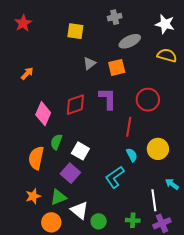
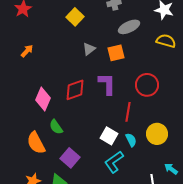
yellow square: (75, 31) -> (75, 17), turned 36
orange arrow: (27, 73) -> (27, 51), moved
green semicircle: (56, 142) -> (56, 127), turned -56
white square: (80, 151) -> (109, 136), moved
orange semicircle: (36, 158) -> (36, 143), turned -40

